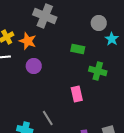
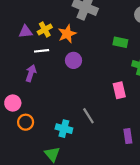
orange star: (28, 41) -> (67, 34), turned 30

